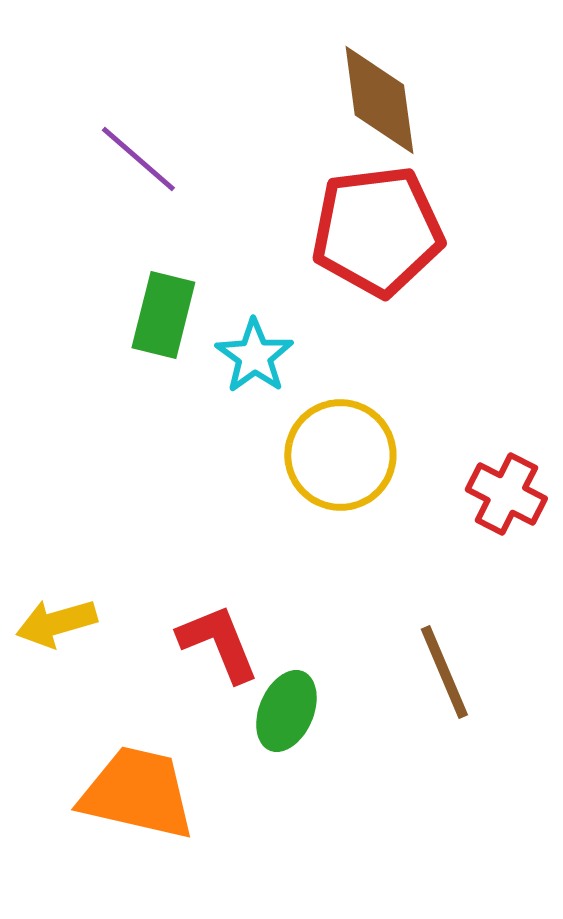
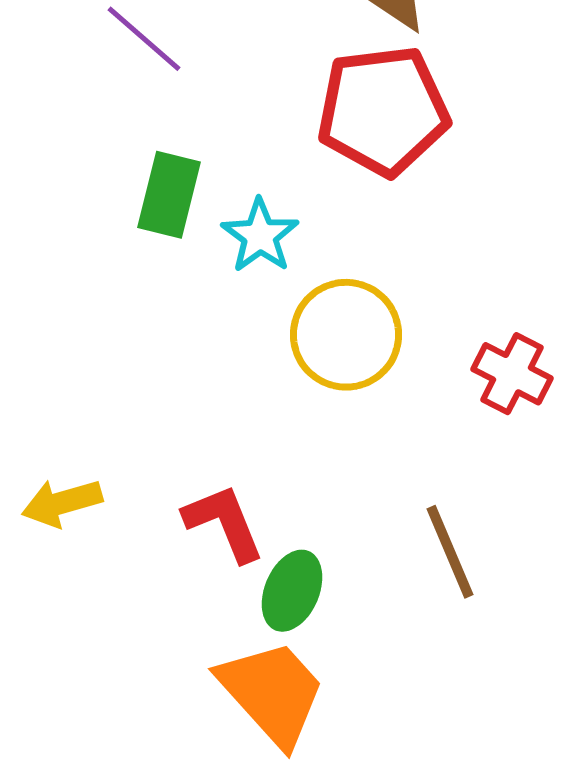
orange trapezoid: (137, 793) -> (272, 693), moved, turned 35

